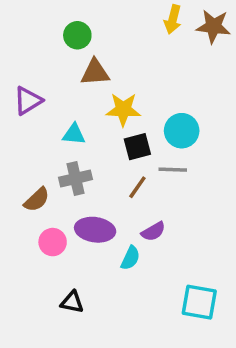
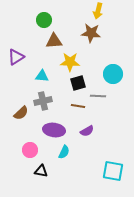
brown star: (213, 26) -> (91, 33), moved
cyan circle: (182, 131) -> (113, 74), moved
brown line: (137, 187) -> (78, 106), turned 64
pink circle: (53, 242) -> (30, 150), moved
cyan semicircle: (130, 258) -> (64, 152), moved

